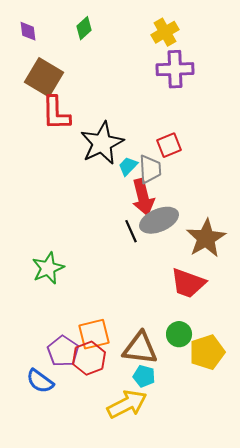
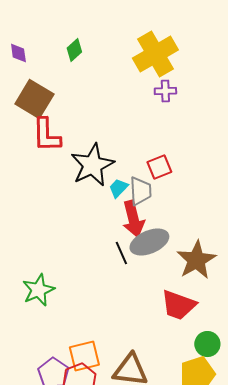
yellow cross: (165, 32) -> (155, 54), size x1.6
purple cross: (175, 69) -> (165, 91), size x0.6
green circle: (179, 334) -> (207, 344), moved

